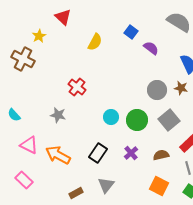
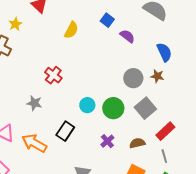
black rectangle: (98, 153) -> (65, 131), moved

